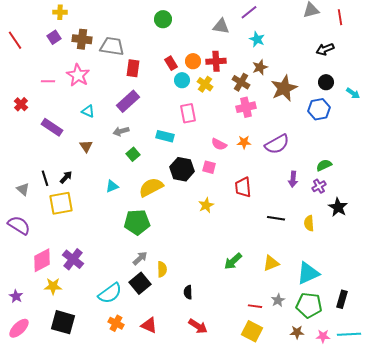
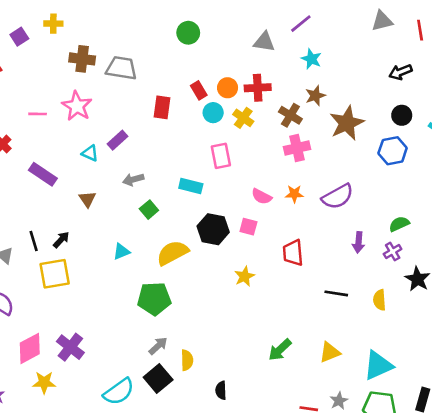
purple square: (54, 37) -> (19, 37), moved
red rectangle: (133, 68) -> (162, 107), moved
purple rectangle: (128, 101) -> (117, 140), moved, size x0.7

